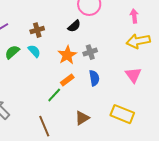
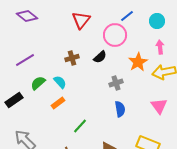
brown cross: (37, 30) -> (72, 58), moved
orange star: (67, 55) -> (138, 62), moved
orange rectangle: (67, 80) -> (58, 103), moved

